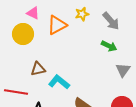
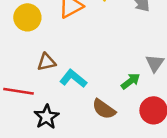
green arrow: (109, 46) -> (131, 81), moved, turned -63

